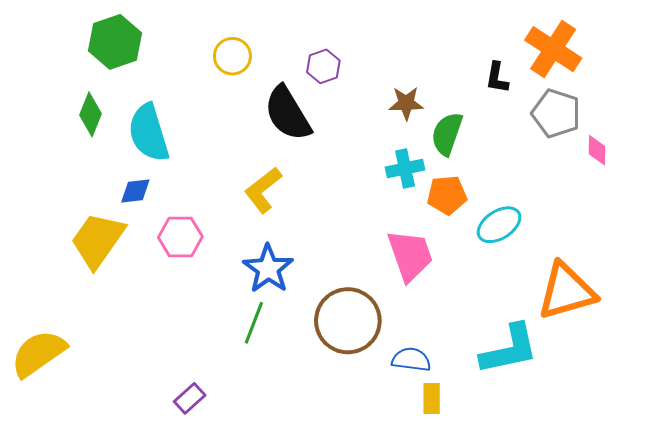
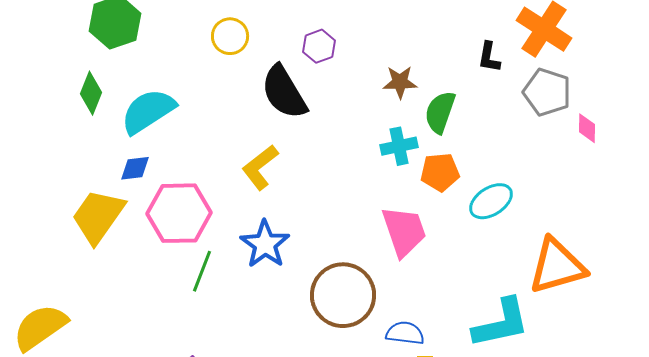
cyan semicircle: (149, 133) -> (148, 111), turned 74
pink hexagon: (180, 237) -> (179, 213), size x1.5
green line: (254, 323) -> (202, 271), moved

